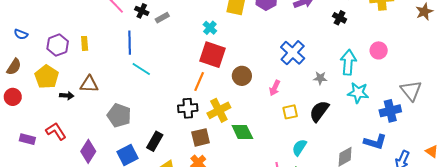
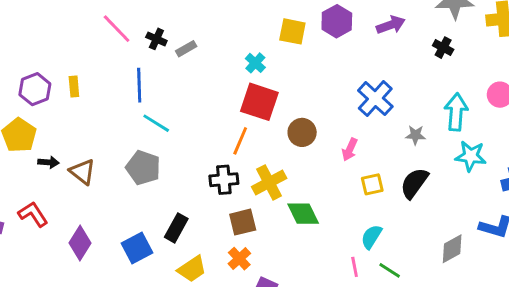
brown triangle: (89, 84) -> (82, 172), moved, turned 36
gray pentagon: (119, 115) -> (143, 168), moved
cyan semicircle: (299, 147) -> (371, 237), moved

